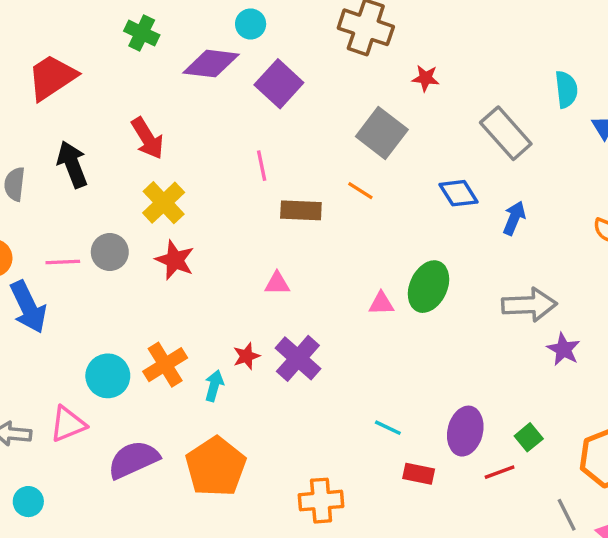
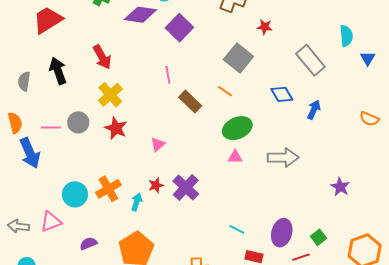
brown rectangle: (301, 210) -> (190, 102), turned 40
pink triangle: (277, 283) -> (158, 144), moved, turned -42
green ellipse: (429, 287) -> (237, 128), moved, turned 40
gray arrow: (529, 305) -> (283, 158), moved
purple semicircle: (133, 460) -> (88, 243), size x0.6

